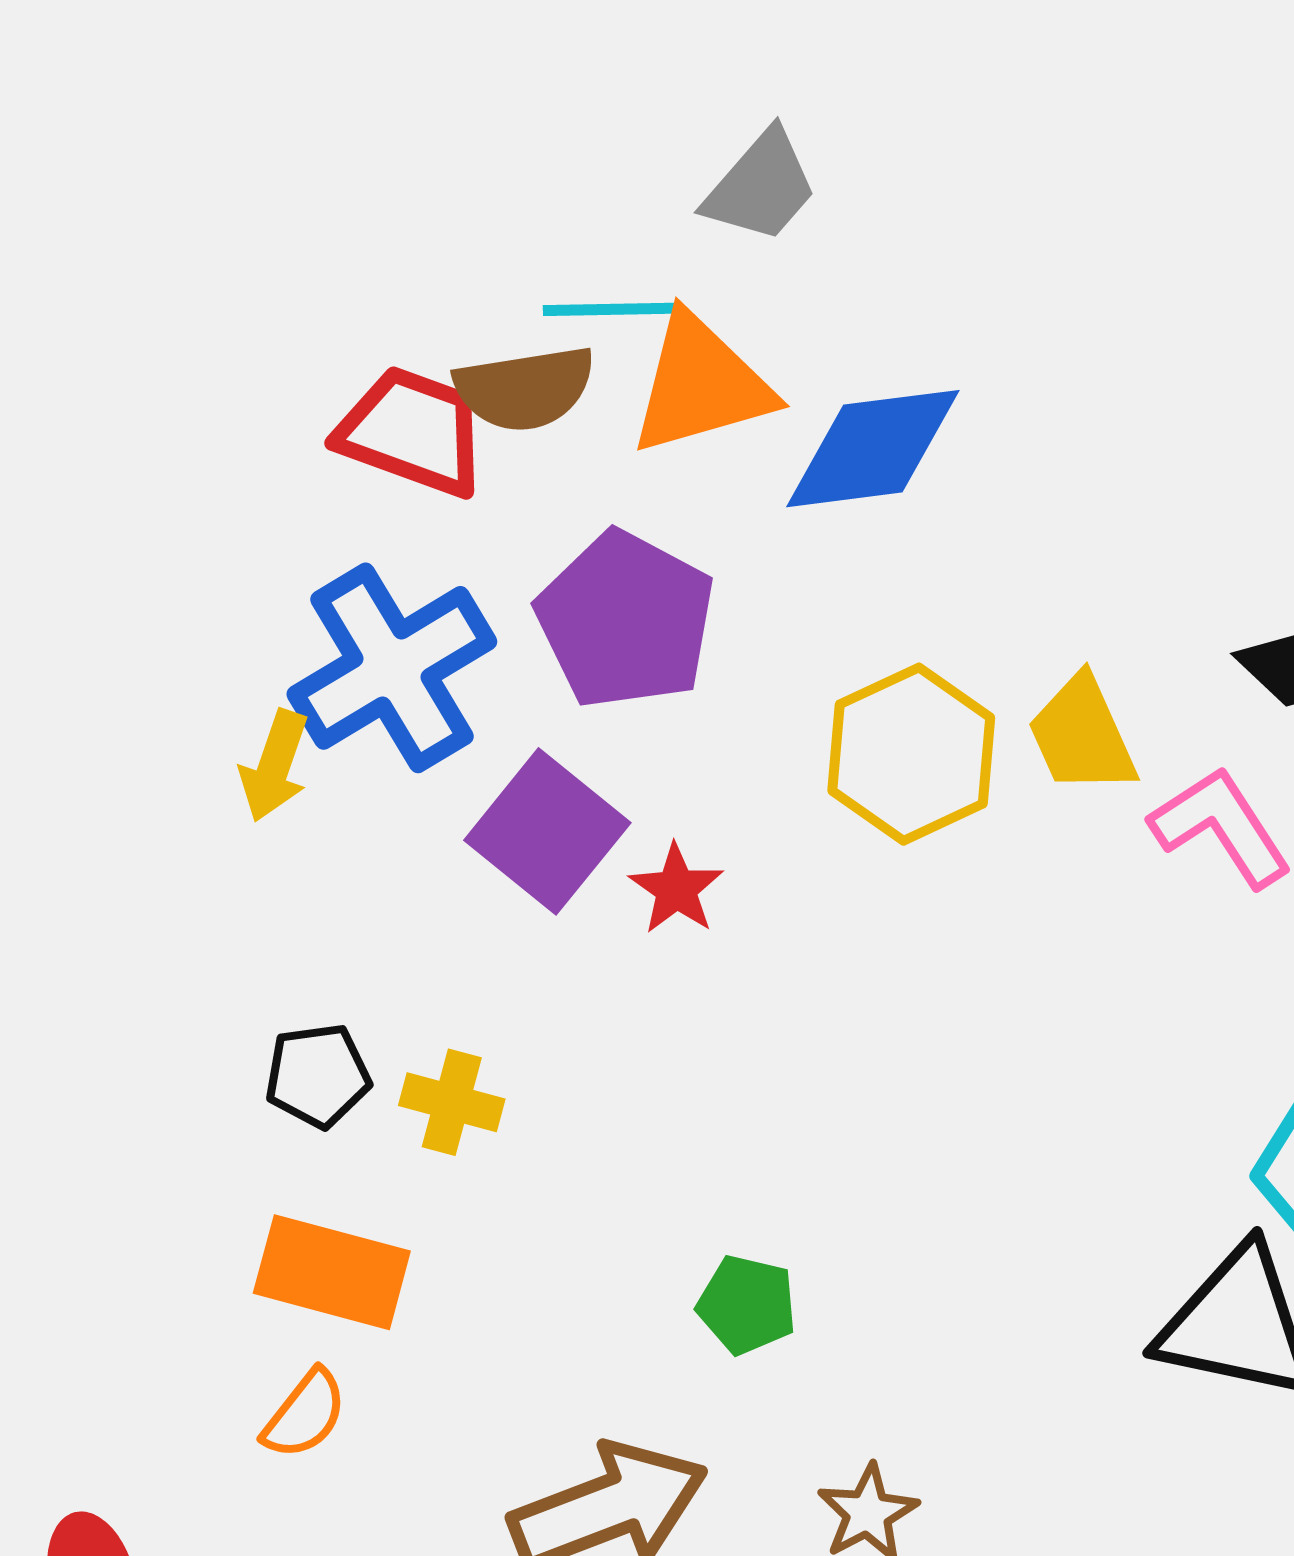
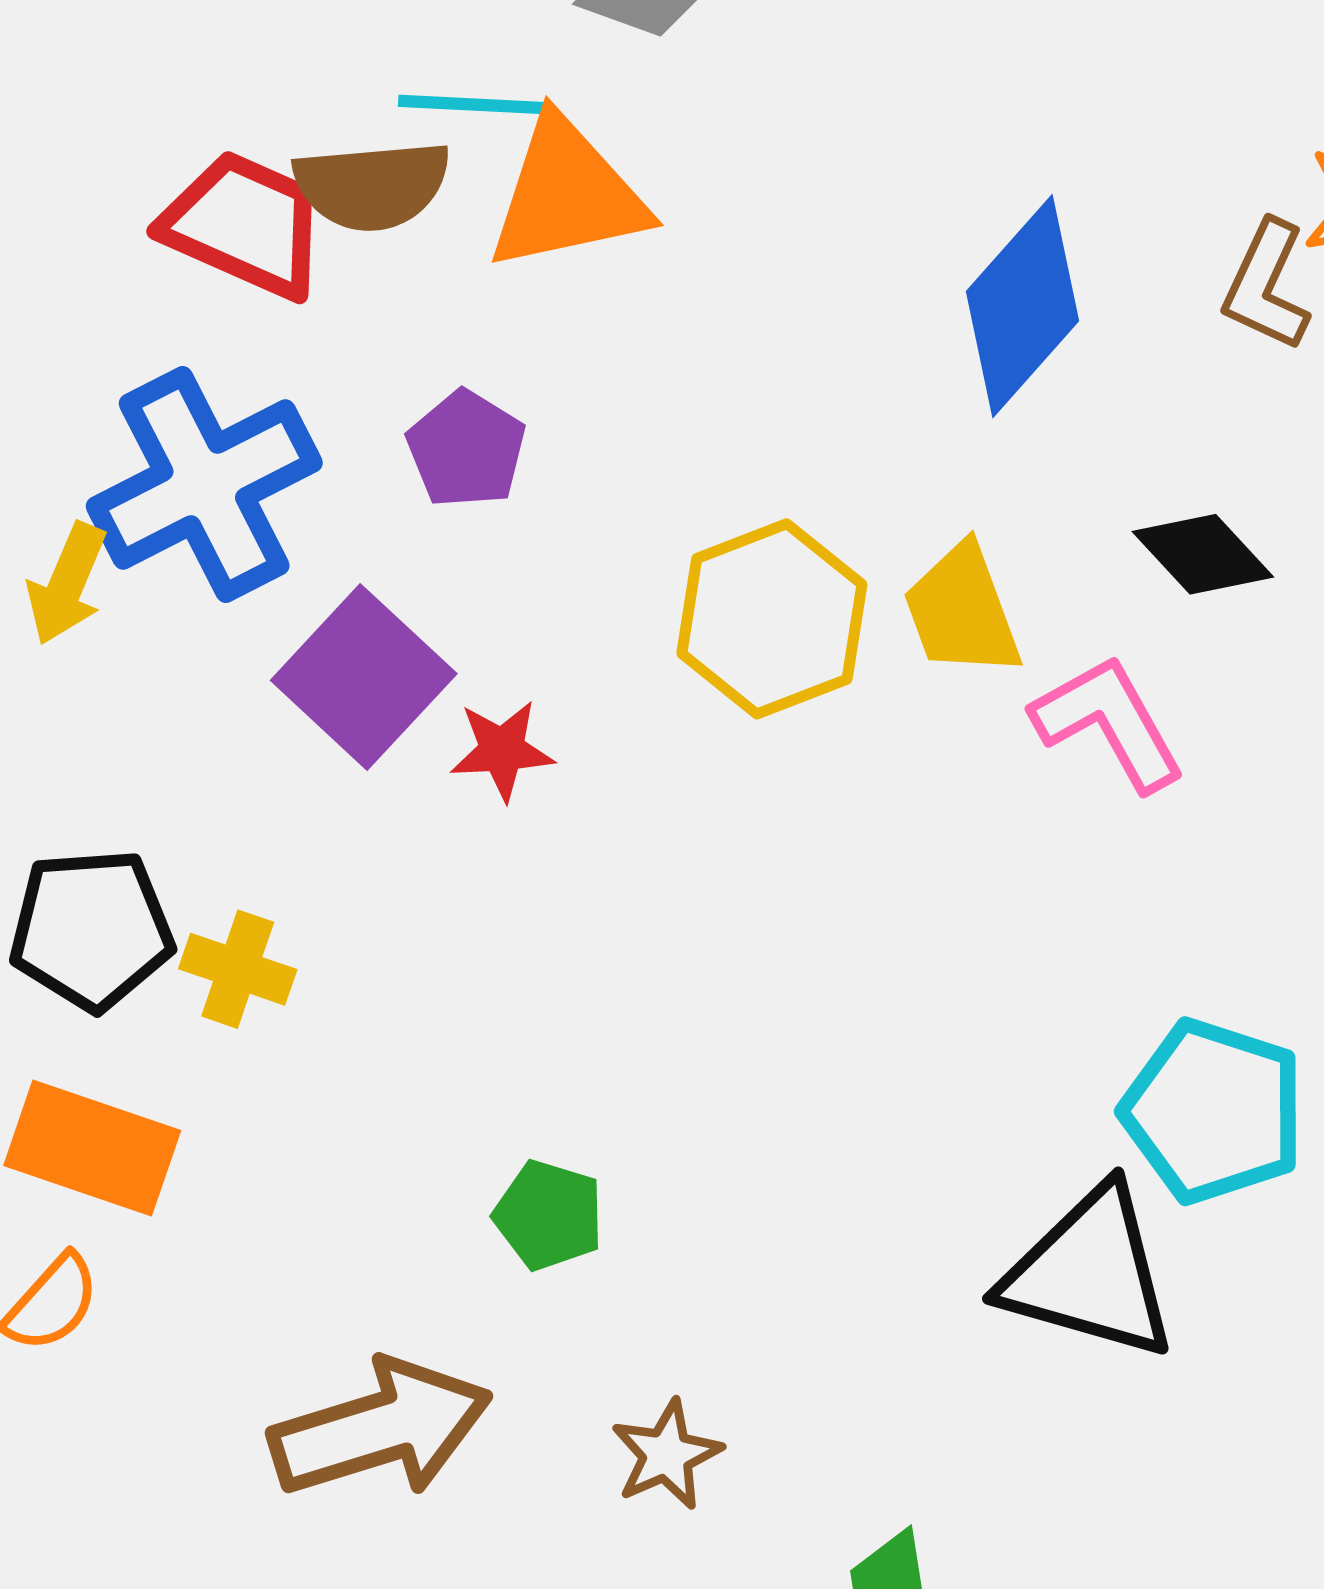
blue diamond: (873, 449) -> (1022, 306), moved, turned -45
purple pentagon: (626, 620) -> (466, 449), size x0.6
red star: (676, 889) -> (502, 750), turned 30
black pentagon: (318, 1076) -> (91, 930), size x1.4

